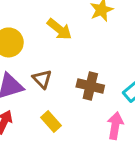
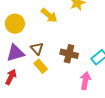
yellow rectangle: (51, 122) -> (41, 66), moved

